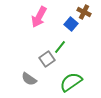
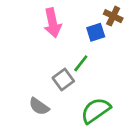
pink arrow: (39, 17) -> (52, 23), turned -40
blue square: (71, 24) -> (96, 32), turned 32

